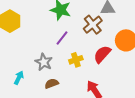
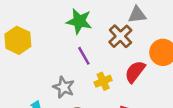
purple line: (62, 38) -> (84, 56), turned -63

